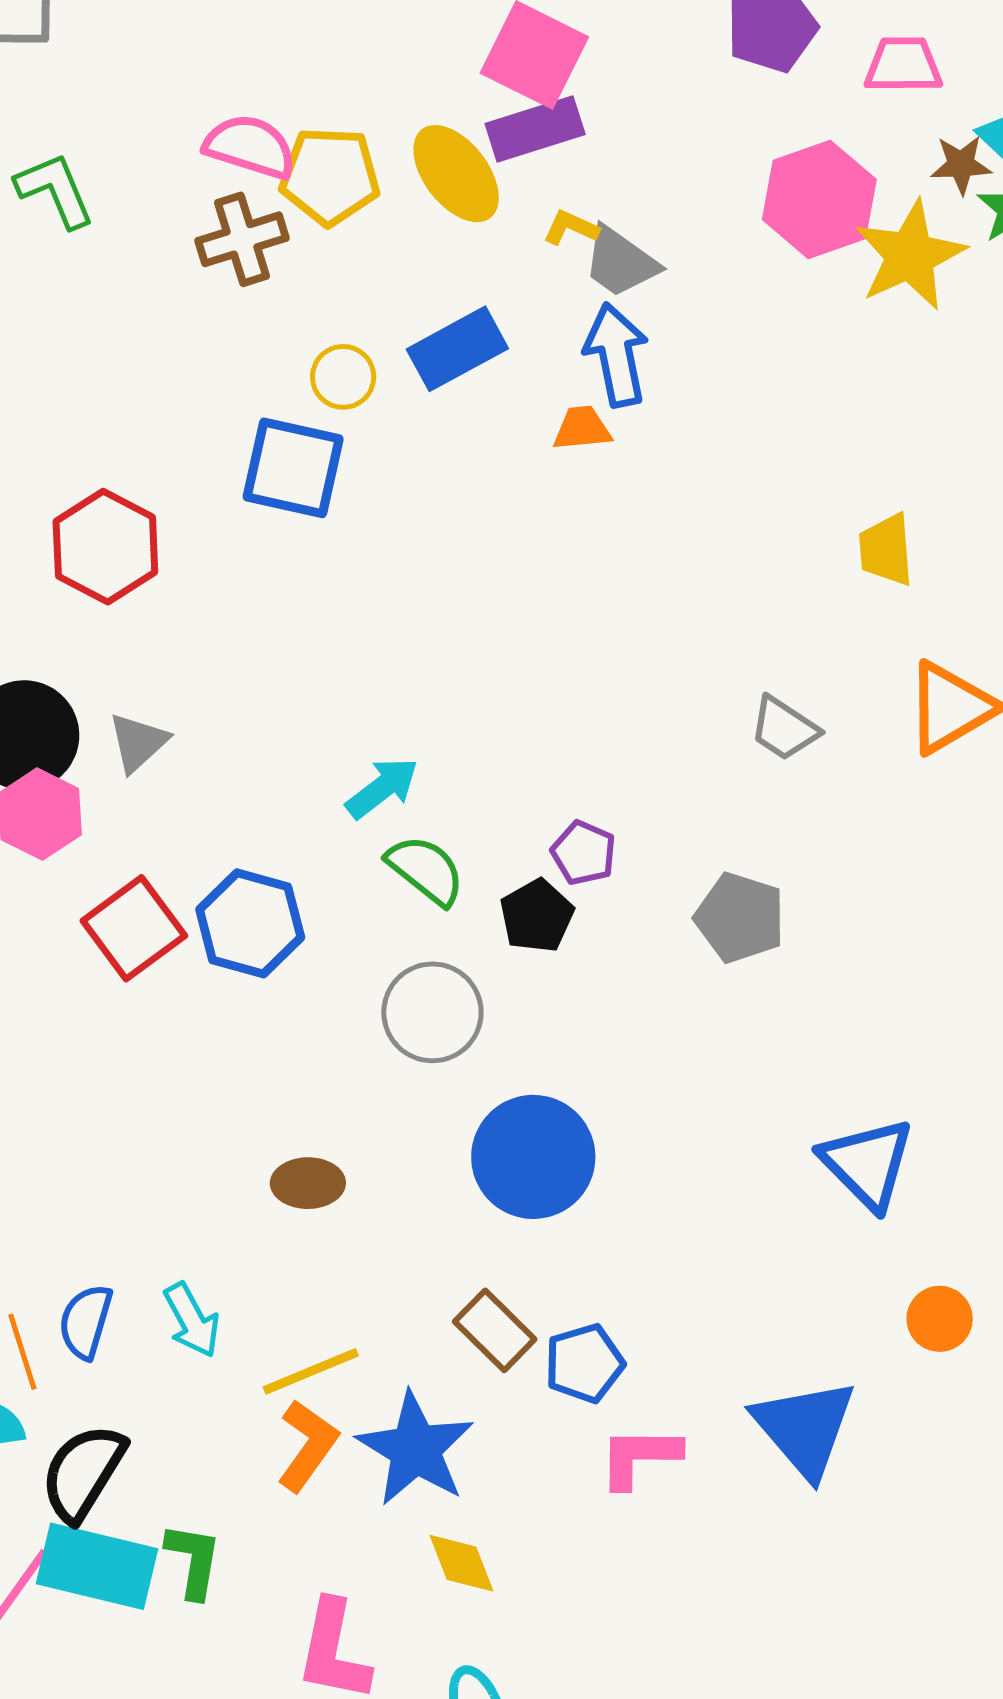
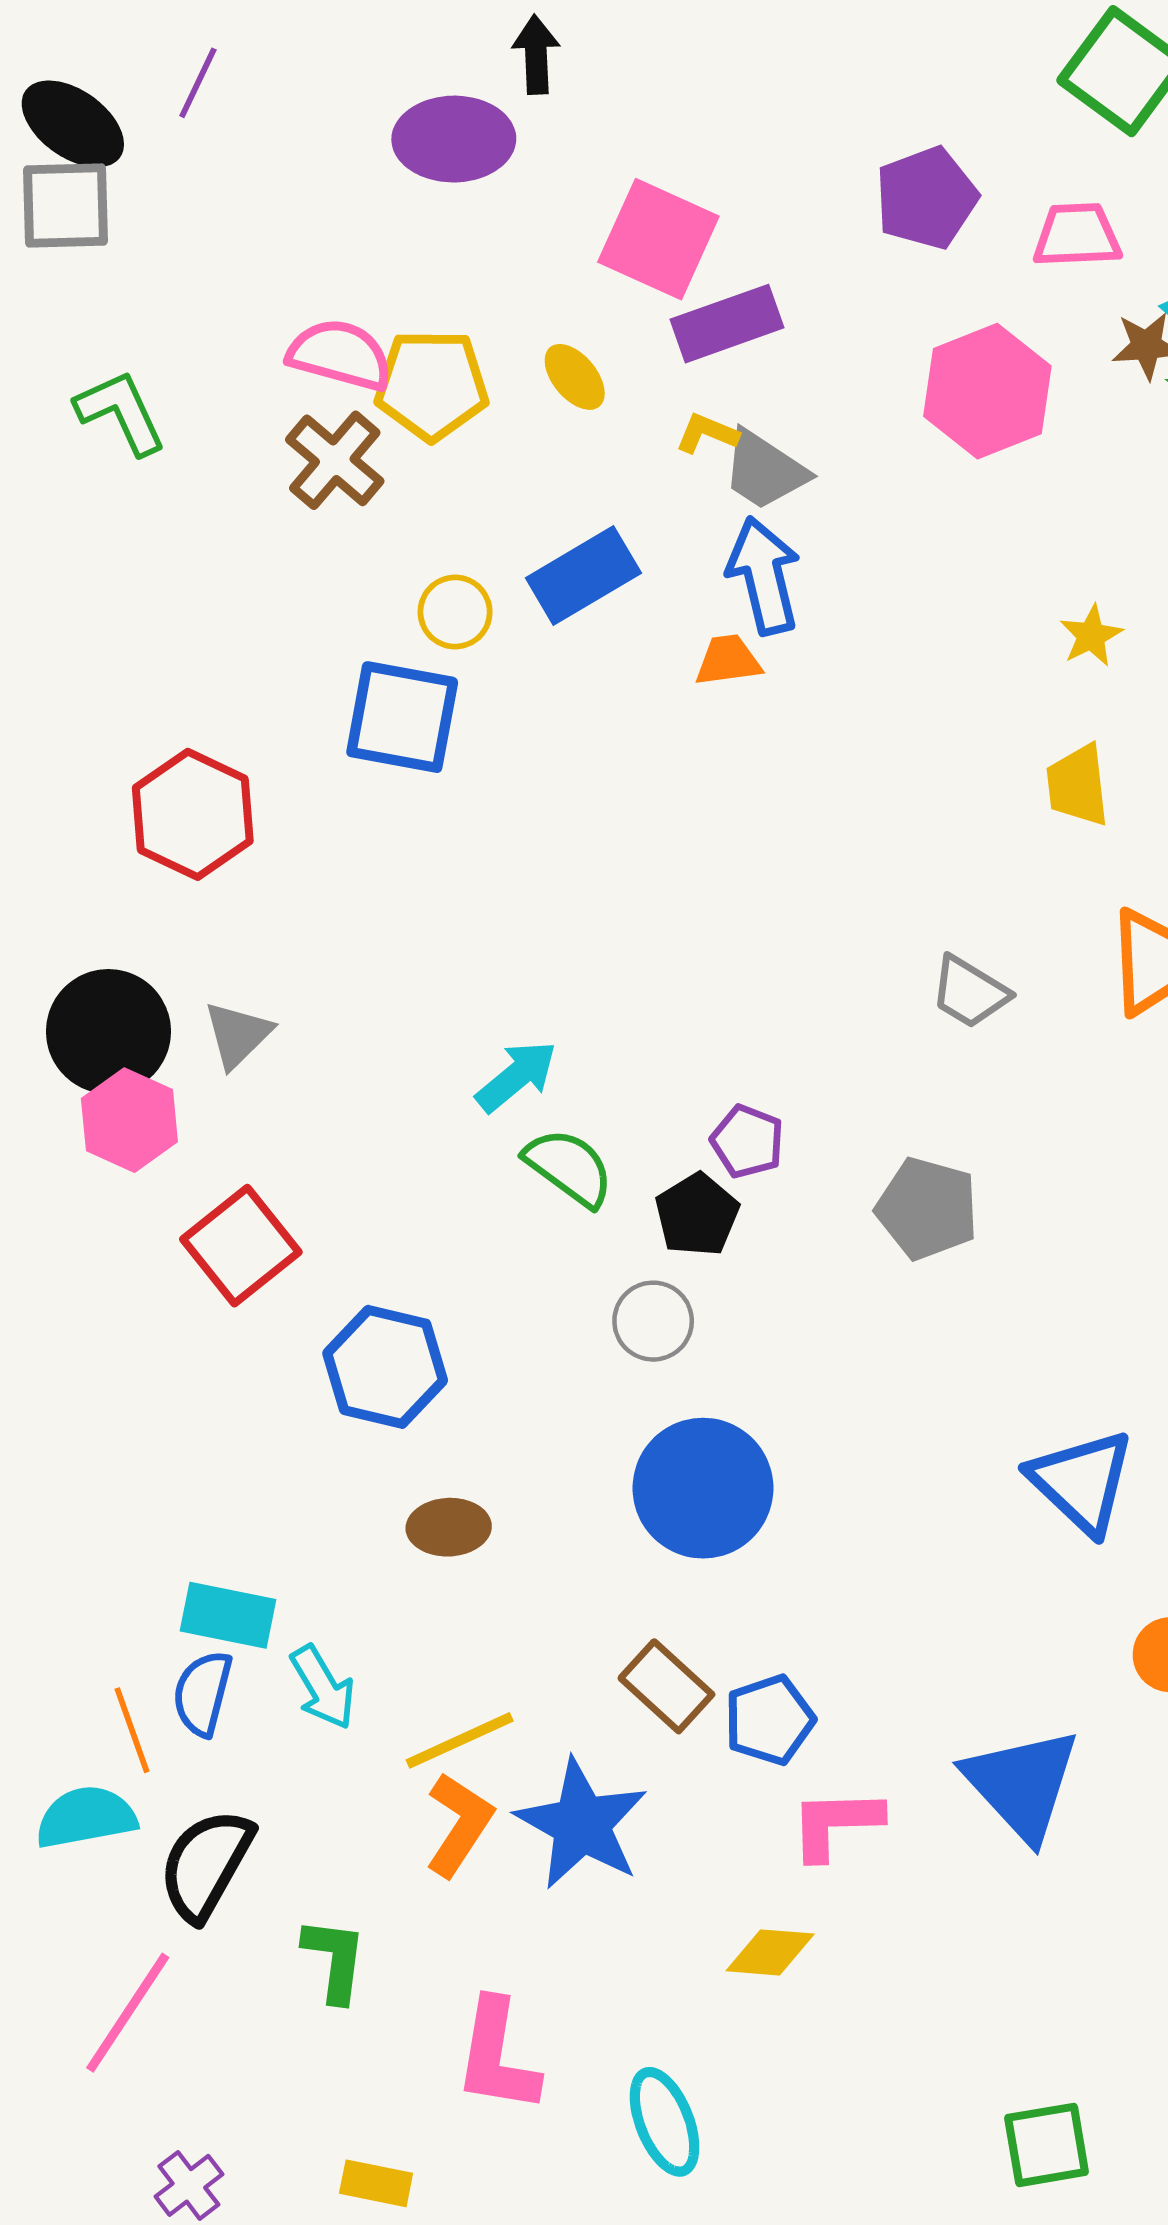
purple rectangle: (535, 129) -> (727, 324), moved
yellow ellipse: (456, 174) -> (575, 377), size x0.6
brown cross: (242, 239) -> (335, 460), turned -30
yellow star: (910, 255) -> (1091, 636), moved, size x0.5
blue hexagon: (250, 923) -> (385, 1367), moved
gray circle: (432, 1012) -> (653, 1321), moved, size x0.7
yellow diamond: (461, 1563) -> (770, 1952), moved, turned -62
cyan rectangle: (97, 1566) -> (228, 1615), moved, size x0.7

